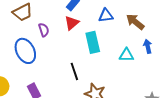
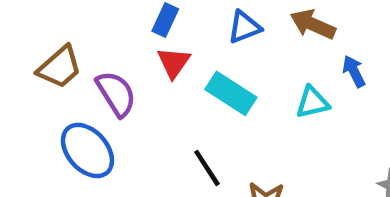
purple semicircle: (44, 30) -> (116, 94), size x1.5
cyan rectangle: (93, 42) -> (231, 93), turned -30

